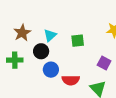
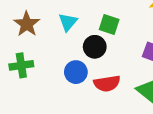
green square: (78, 41) -> (109, 25), turned 32
black circle: (41, 51) -> (95, 47), moved

